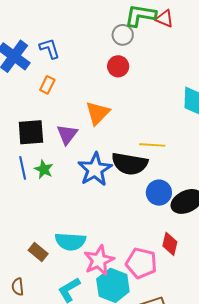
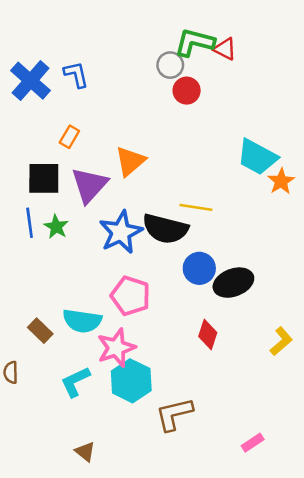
red circle: (118, 66) -> (187, 91), moved
orange rectangle: (47, 85) -> (69, 137), moved
purple triangle: (67, 134) -> (89, 185), size x1.4
pink pentagon: (141, 263) -> (131, 296), moved

